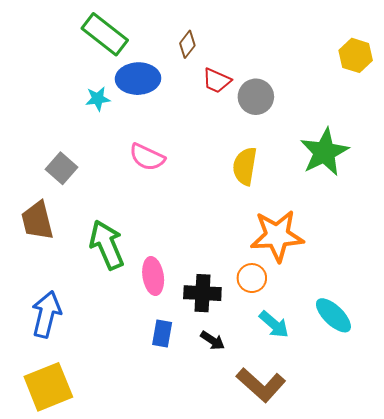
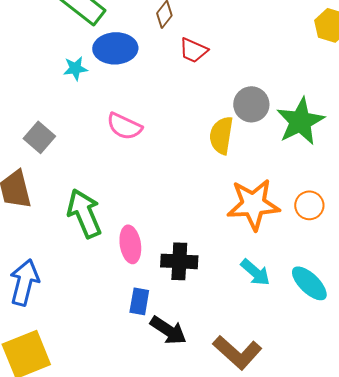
gray circle: (256, 97) -> (251, 104), moved
orange circle: (252, 278) -> (309, 205), moved
cyan arrow: (274, 324) -> (255, 272), moved
black arrow: (213, 341) -> (168, 330), moved, size x1.5

